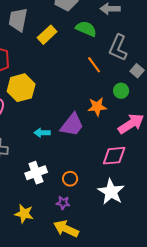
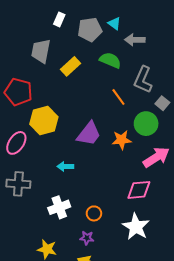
green circle: (121, 91) -> (146, 124), size x1.5
purple trapezoid: (72, 125) -> (89, 134), moved

